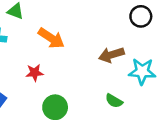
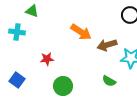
orange arrow: (51, 38) -> (81, 32), moved

